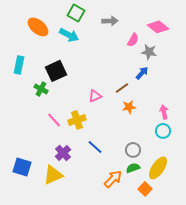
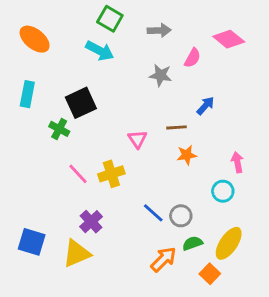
orange ellipse: (38, 27) -> (35, 39), moved
gray star: (149, 52) -> (161, 75), moved
brown line: (122, 88) -> (177, 127), turned 32
pink triangle: (95, 96) -> (137, 139), turned -40
cyan circle: (163, 131) -> (223, 191), moved
blue line: (95, 147) -> (153, 213), moved
gray circle: (133, 150) -> (181, 216), moved

